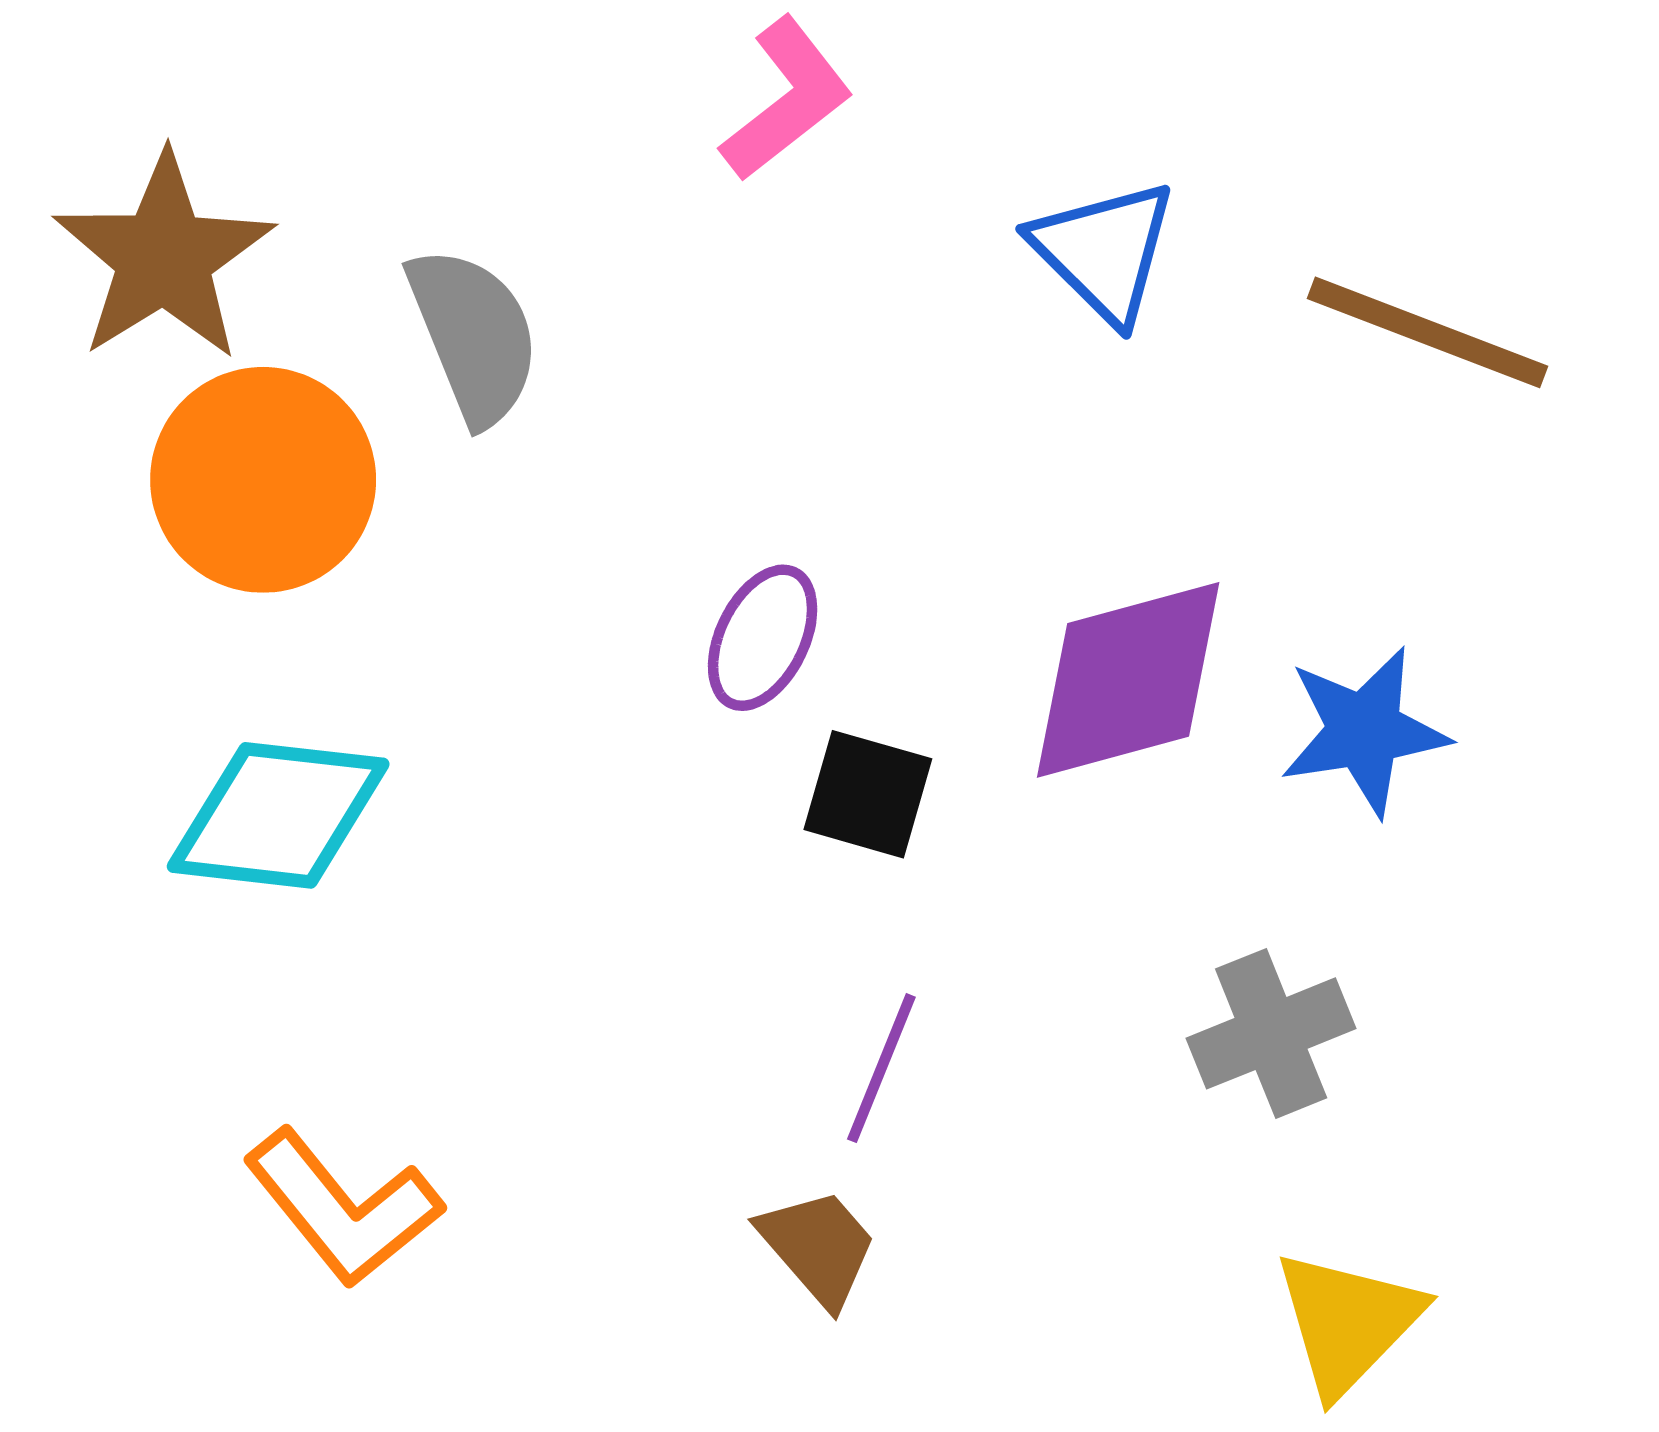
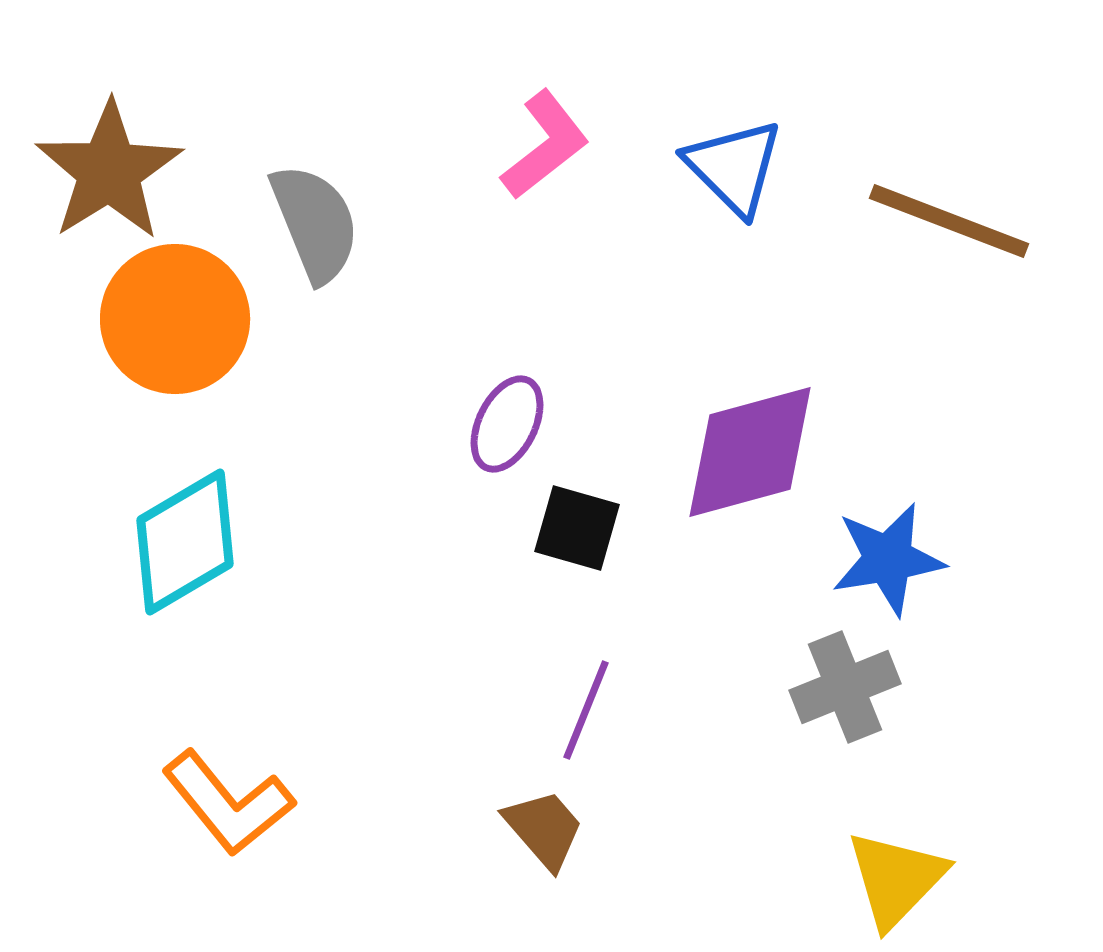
pink L-shape: (787, 99) -> (545, 145), moved
blue star: (1364, 731) -> (888, 559), moved
cyan diamond: (278, 815) -> (185, 542), turned -37

